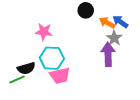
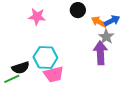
blue arrow: (120, 22) -> (112, 21), turned 119
pink star: (44, 32) -> (37, 17), moved

